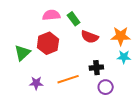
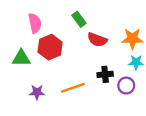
pink semicircle: (51, 15) -> (35, 23), moved, turned 84
green triangle: (22, 53) -> (21, 58), turned 42
purple circle: (106, 87) -> (126, 86), moved

